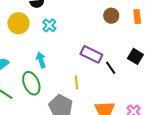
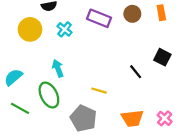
purple rectangle: (91, 54) -> (99, 18), moved
yellow line: (76, 82) -> (99, 91), turned -64

